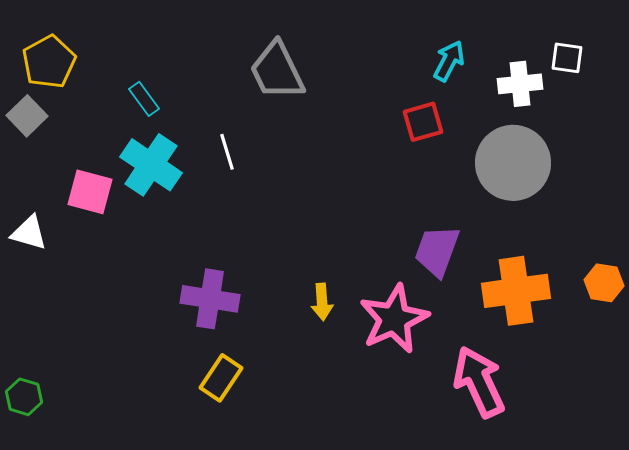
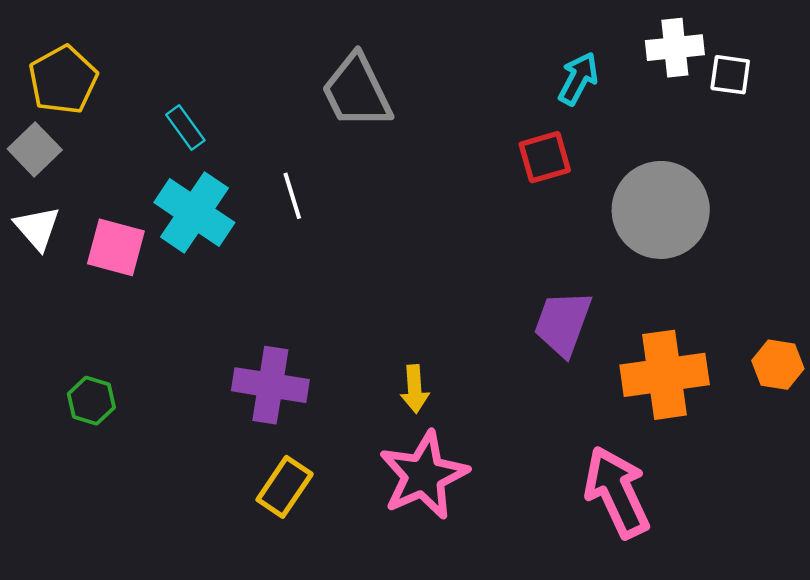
white cross: (520, 84) -> (675, 48), moved
white triangle: (29, 233) -> (37, 228), moved, turned 33
pink star: (394, 319) -> (424, 475), moved
green hexagon: (24, 397) -> (91, 401), moved

